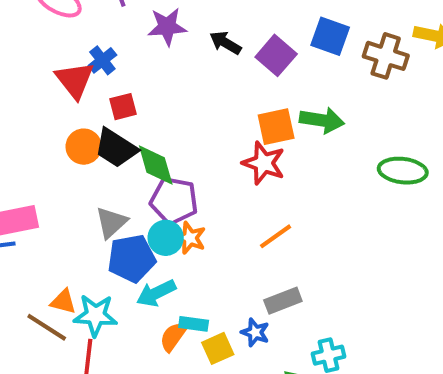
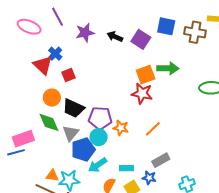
black trapezoid: (116, 148) -> (73, 108), moved
green diamond: (156, 165) -> (49, 122), moved
orange star: (190, 238) -> (121, 128), moved
cyan rectangle: (194, 324) -> (126, 168), moved

